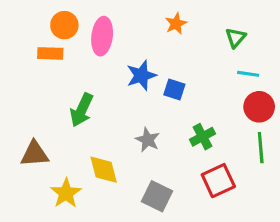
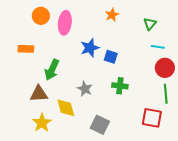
orange rectangle: (50, 53) -> (26, 49), moved
green cross: (203, 137) -> (120, 86), moved, turned 35
gray star: (148, 140) -> (85, 89), moved
brown triangle: (35, 154) -> (39, 94), moved
red square: (218, 181) -> (152, 118), moved, turned 35

